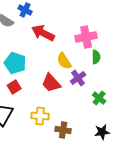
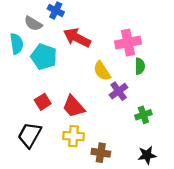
cyan pentagon: (15, 63) -> (44, 57), moved
red trapezoid: (51, 83) -> (73, 107), moved
green cross: (99, 98) -> (143, 115), turned 32

